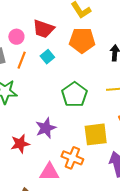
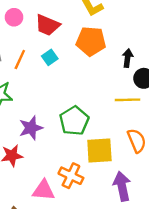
pink circle: (16, 37) -> (14, 17), moved
green pentagon: (74, 95) -> (74, 121), moved
purple star: (46, 128) -> (31, 128), moved

